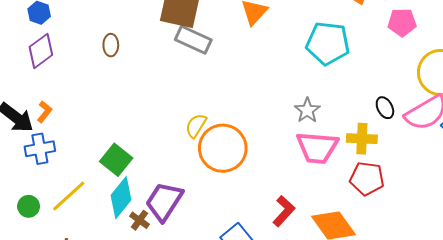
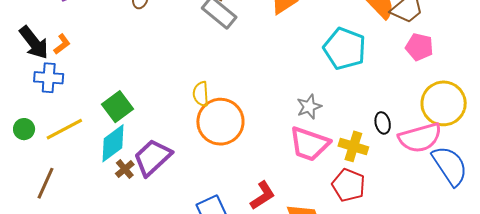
yellow semicircle: (196, 126) -> (201, 94), turned -50

